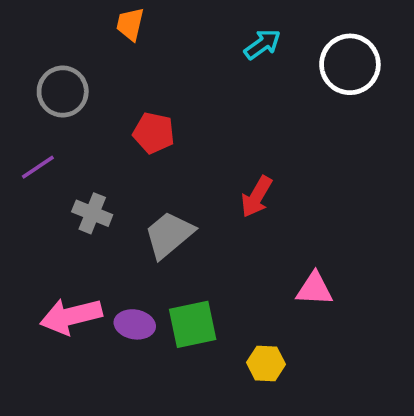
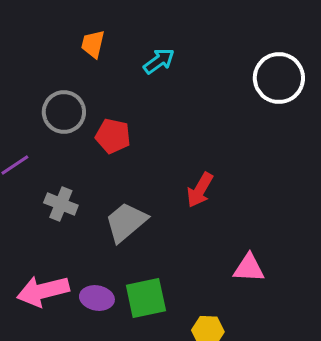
cyan arrow: (262, 44) -> (159, 61), moved
gray circle: (63, 92) -> (64, 112), moved

